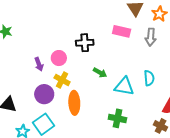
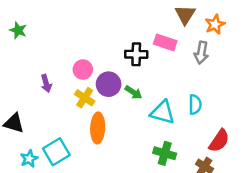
black cross: (85, 43) -> (136, 54), moved
purple arrow: (39, 64) -> (46, 83), moved
purple circle: (44, 94) -> (109, 84), moved
green cross: (117, 118) -> (165, 153), moved

